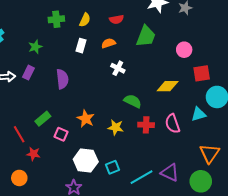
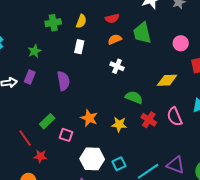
green trapezoid: (146, 36) -> (142, 33), turned 150
orange semicircle: (108, 43) -> (115, 39), moved
red cross: (146, 125) -> (149, 120), turned 35

